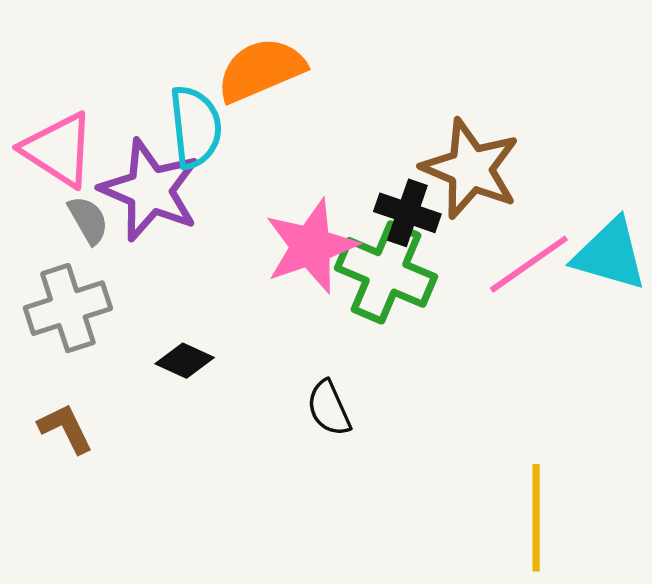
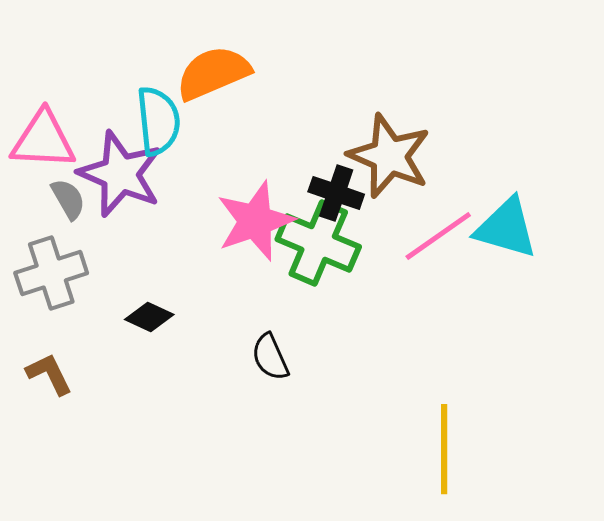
pink triangle: (58, 150) -> (43, 140), turned -30

